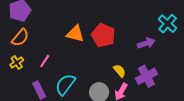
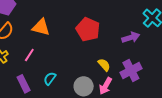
orange triangle: (75, 34) -> (41, 27), moved
cyan semicircle: (65, 85) -> (50, 78), size x0.6

